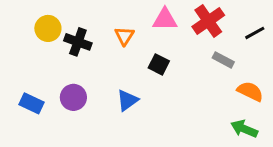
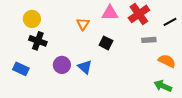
black cross: (78, 42) -> (38, 41), moved
gray rectangle: (223, 60) -> (149, 40), turned -32
purple circle: (73, 97) -> (62, 65), moved
blue triangle: (127, 100) -> (85, 67), turned -42

